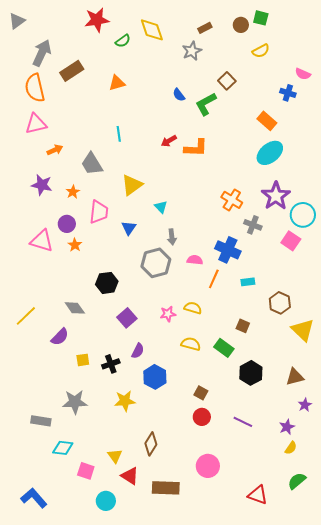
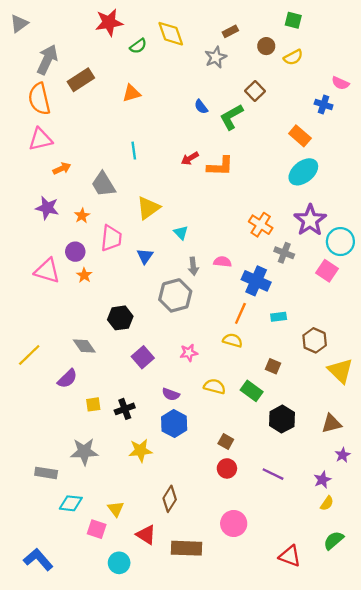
brown circle: (241, 25) -> (266, 46), moved
pink semicircle: (195, 260) -> (222, 262), moved
yellow semicircle: (193, 308) -> (233, 340), moved
purple semicircle: (138, 351) -> (171, 394), moved, turned 84
yellow triangle: (115, 456) -> (116, 509), moved

